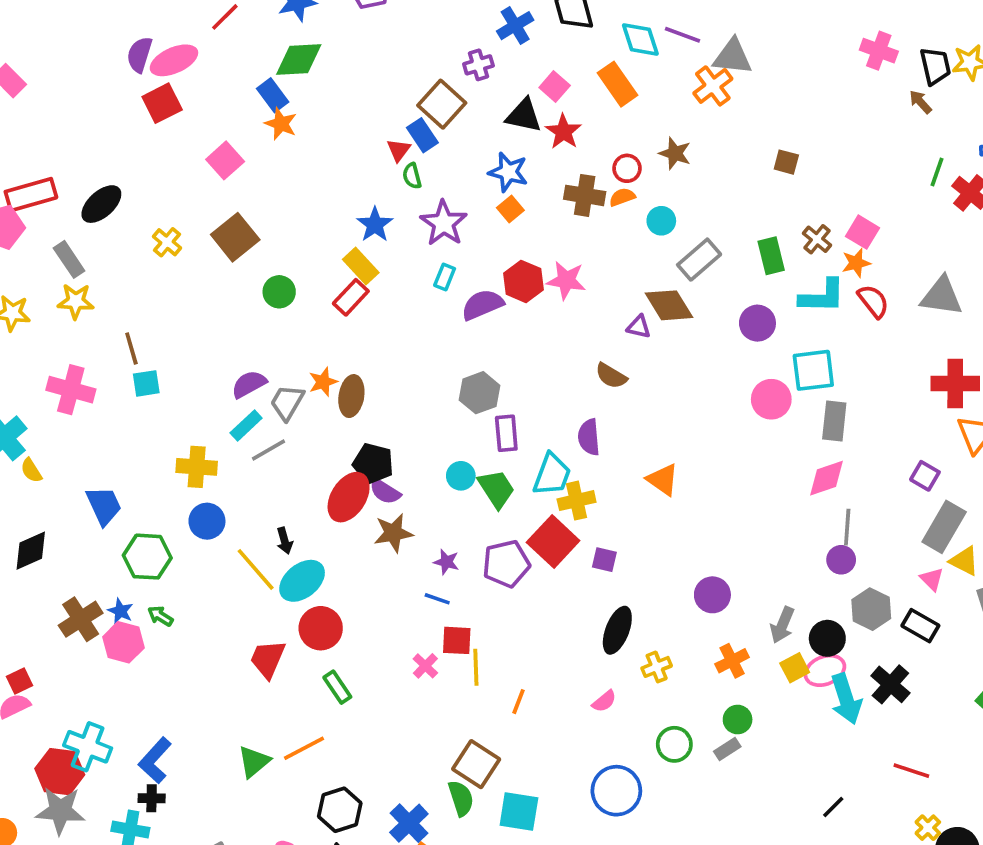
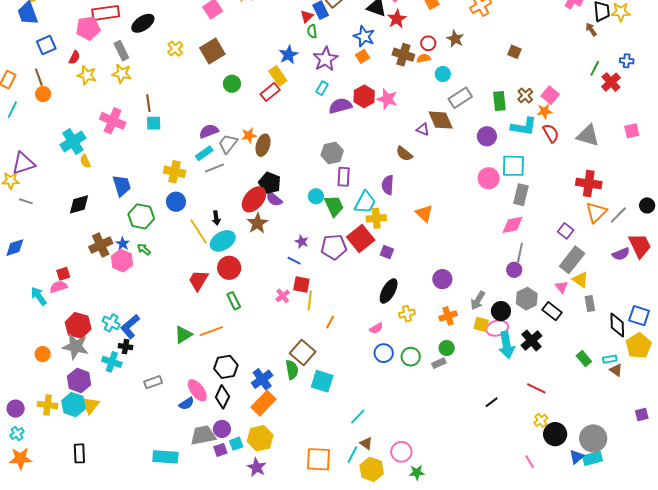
brown star: (393, 533) -> (257, 223), moved, turned -30
yellow square: (795, 668) -> (481, 324), turned 35
cyan cross: (88, 747) -> (111, 323), moved, size x0.7
blue circle: (616, 791) -> (384, 353), moved, size x0.7

